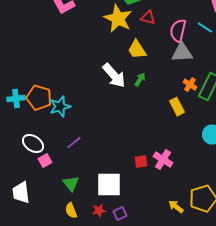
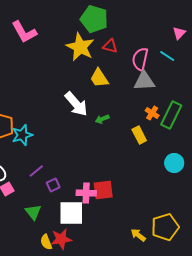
green arrow: (140, 80) -> (102, 119), moved, turned -144
pink cross: (163, 160) -> (86, 193), moved, turned -30
red square: (141, 162) -> (103, 190), size x1.5
yellow semicircle: (71, 211) -> (46, 242), moved
red star: (99, 211) -> (61, 239), size x1.5
purple square: (120, 214) -> (53, 185), moved

